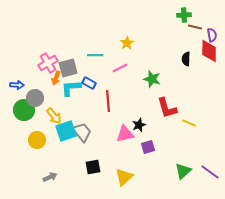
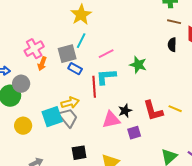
brown line: (195, 27) -> (174, 22), moved
yellow star: (127, 43) -> (81, 15), moved, size x1.5
cyan line: (95, 55) -> (81, 41), turned -63
gray square: (68, 68) -> (67, 54), moved
cyan L-shape: (71, 88) -> (106, 77), moved
red L-shape: (167, 108) -> (153, 111), moved
yellow arrow: (54, 116) -> (70, 103), moved, turned -66

